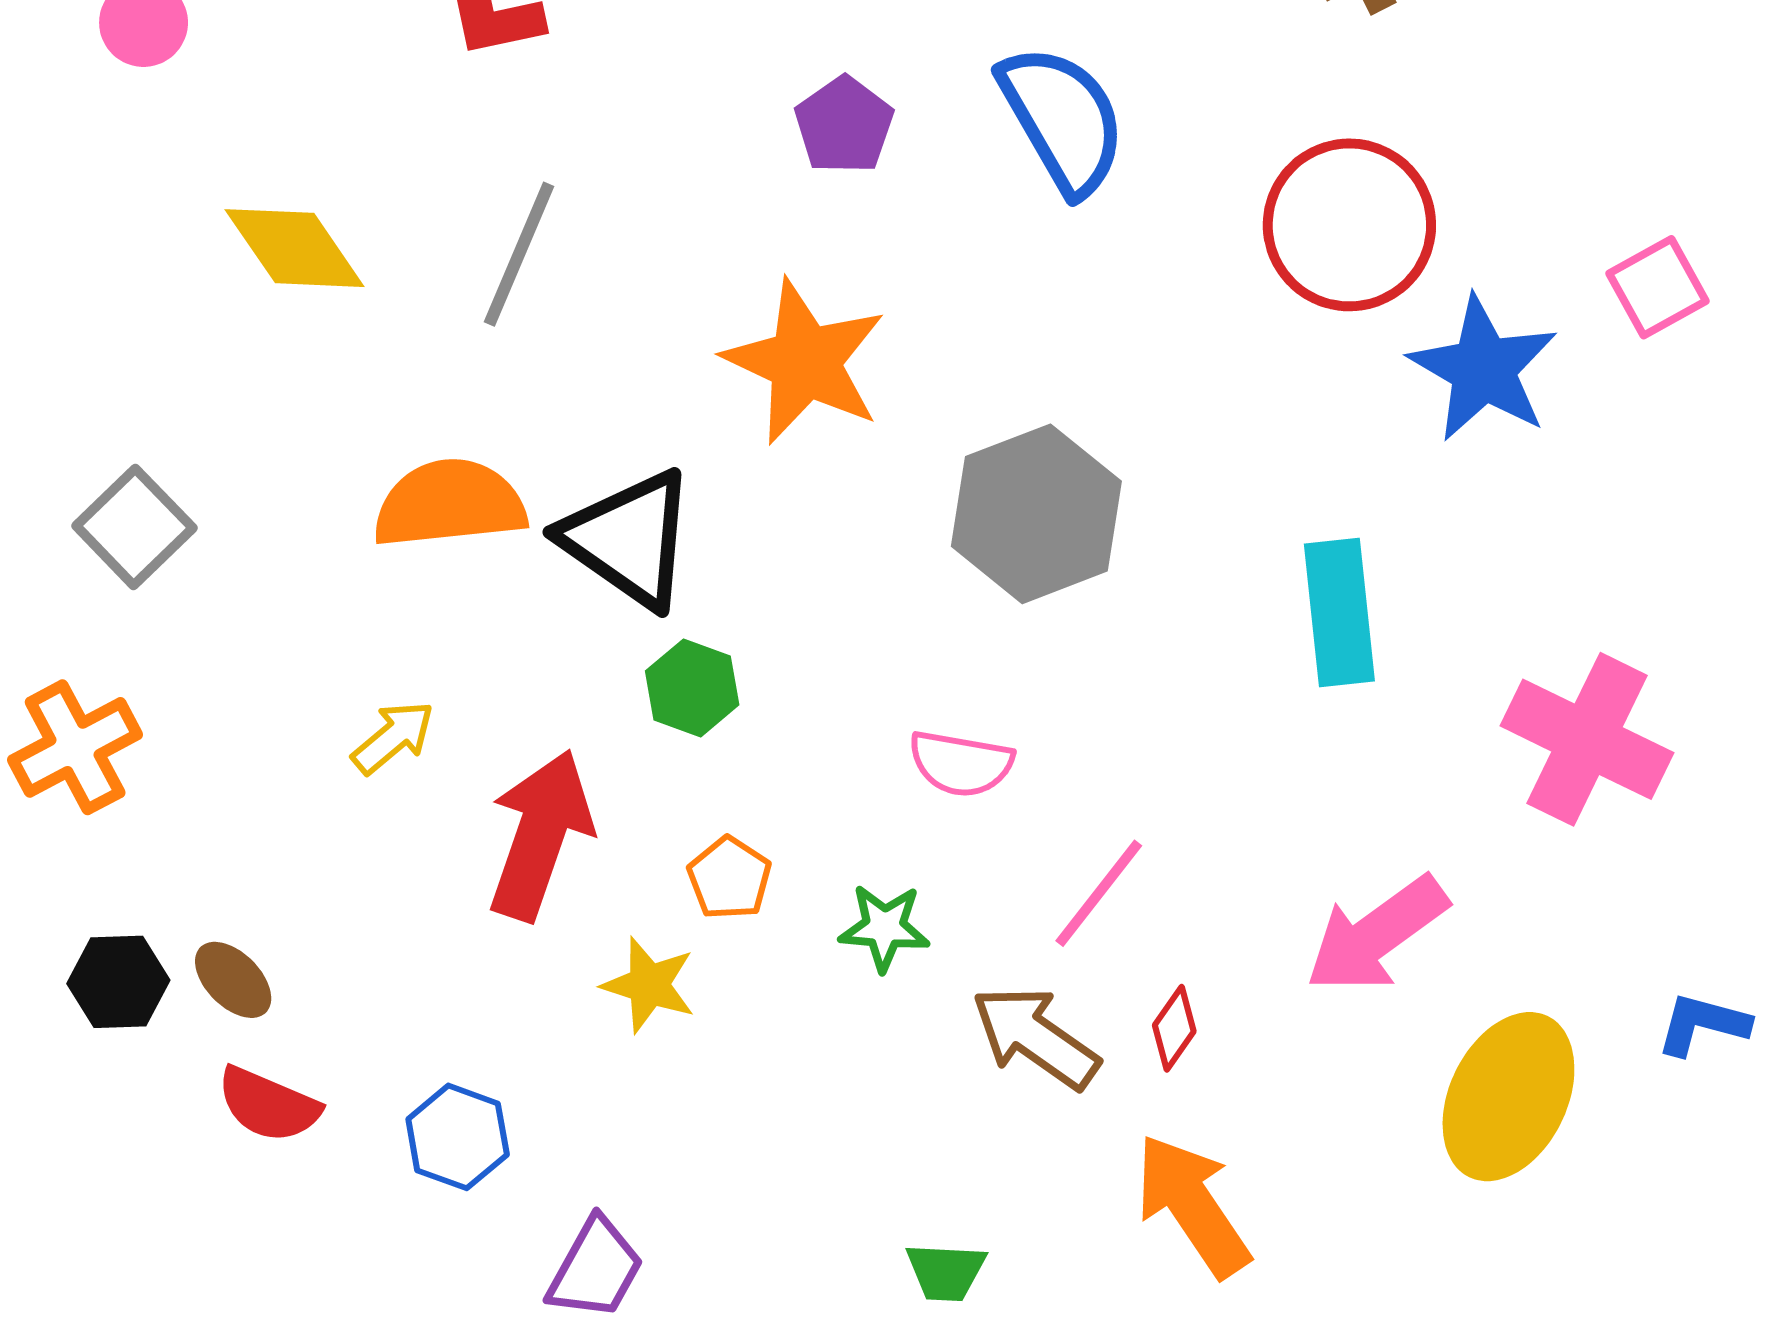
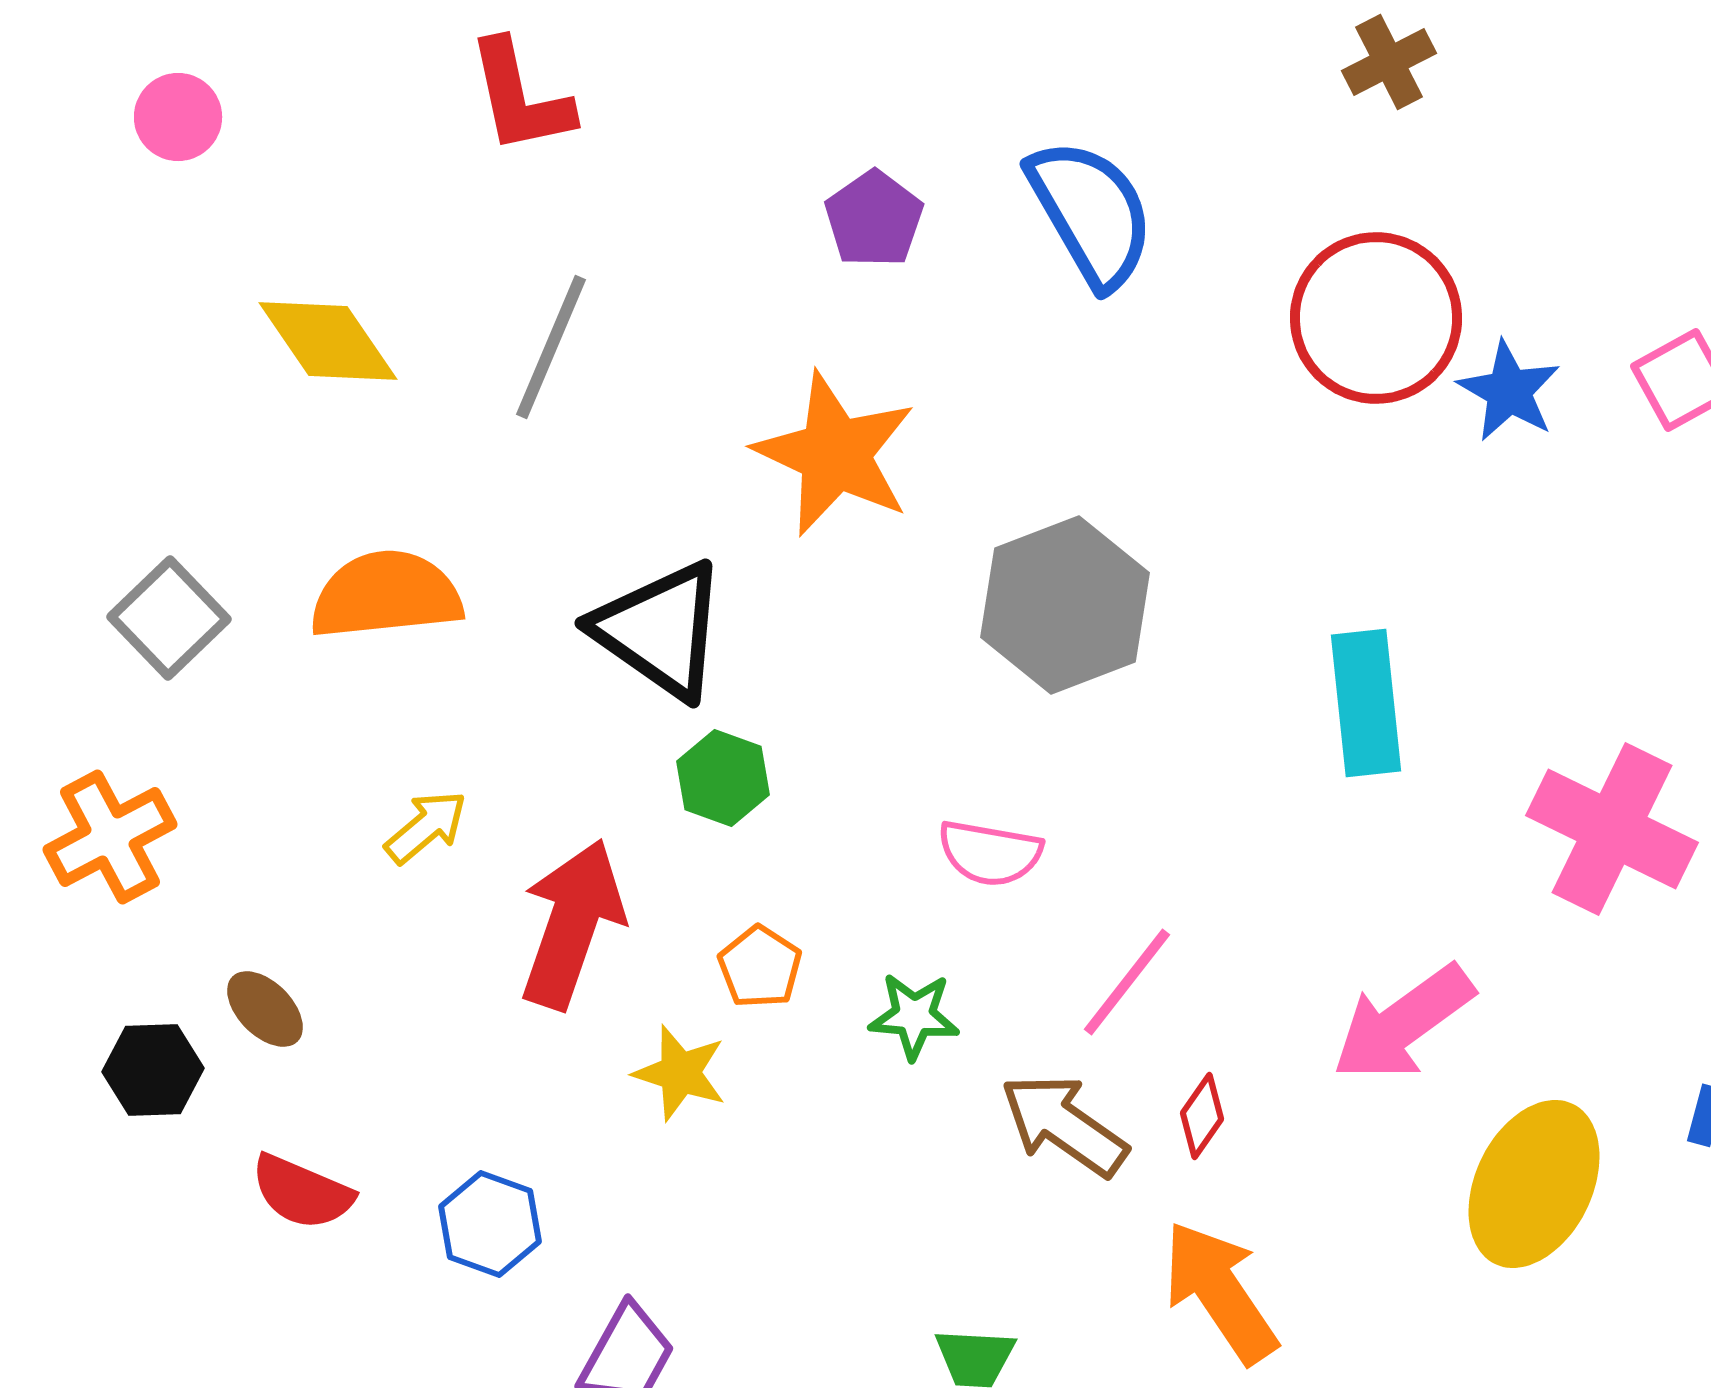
blue star: (1483, 369) -> (1509, 391), moved, size x0.7
orange semicircle: (450, 504) -> (386, 595), moved
brown ellipse: (233, 980) -> (265, 1009), moved

